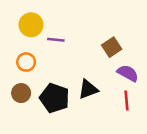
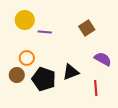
brown square: (112, 47) -> (87, 28), moved
orange circle: (26, 62) -> (27, 58), moved
red line: (127, 100) -> (96, 88), moved

